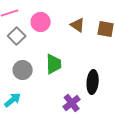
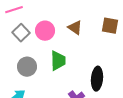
pink circle: (41, 22) -> (45, 31), moved
brown triangle: (78, 25) -> (75, 28), moved

